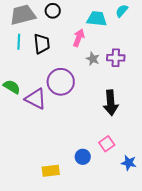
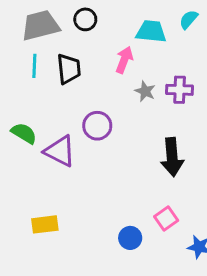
purple circle: (61, 82) -> (97, 126), size x0.7
yellow rectangle: (51, 171) -> (45, 224), moved

